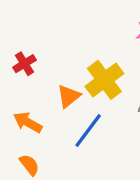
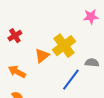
blue line: (88, 131) -> (71, 80), moved

